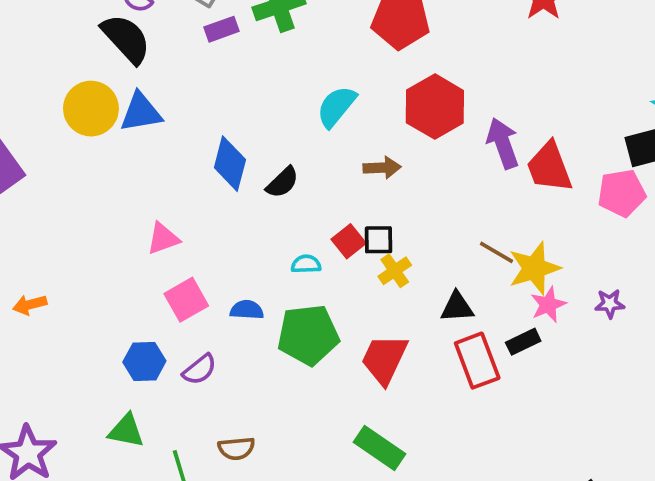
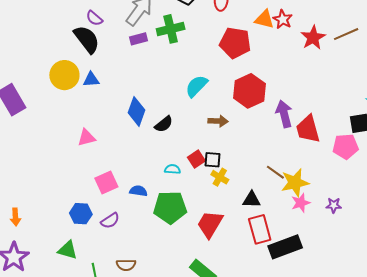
blue triangle: (141, 112) -> (91, 80), size x0.7
pink triangle: (163, 238) -> (86, 138), moved
yellow cross: (395, 271) -> (220, 177), turned -30
orange arrow: (30, 305) -> (15, 217), moved, turned -84
black rectangle: (523, 342) -> (285, 247), moved, size x1.8

